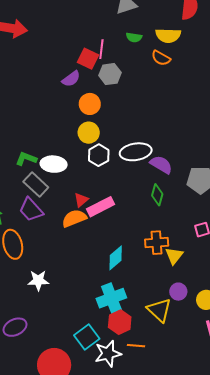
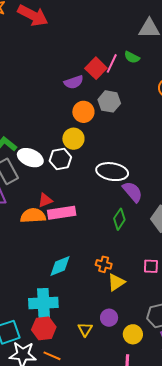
green semicircle: (134, 37) -> (132, 57), moved
gray hexagon: (110, 74) -> (109, 101), moved
white hexagon: (99, 155) -> (60, 159), moved
orange cross: (157, 243) -> (104, 264), size x0.7
yellow triangle: (159, 310) -> (85, 329), size x0.6

